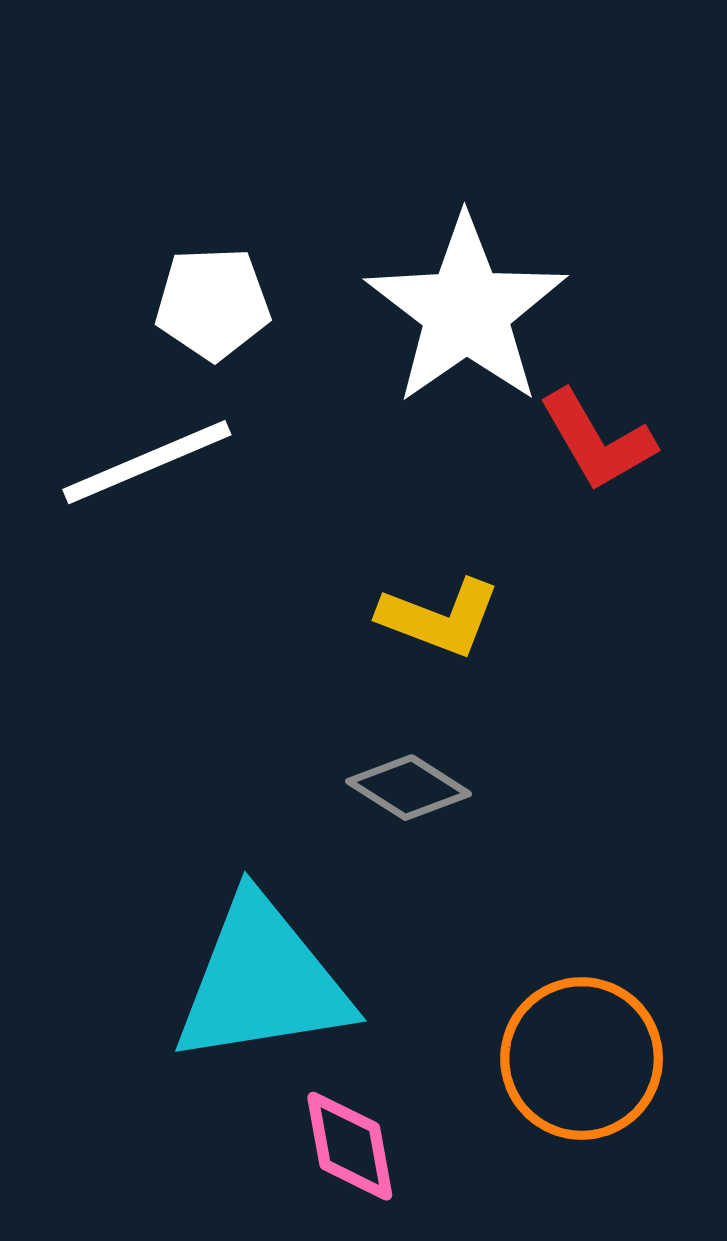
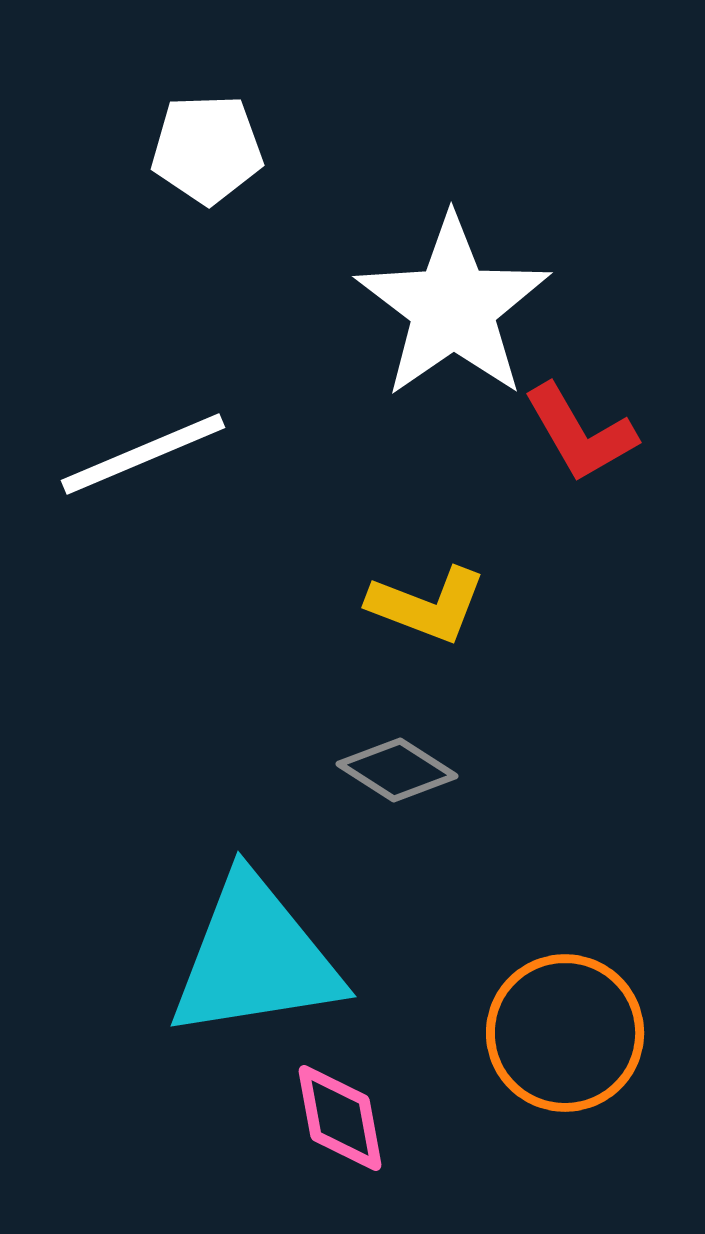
white pentagon: (213, 303) -> (207, 149), moved

